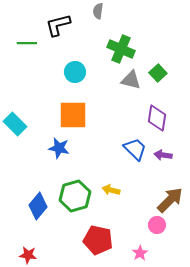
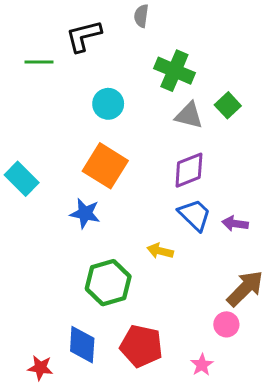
orange square: (73, 115) -> (105, 166), turned 32
purple diamond: (157, 118) -> (189, 170), moved, turned 60
yellow arrow: (111, 190) -> (160, 251), moved
blue diamond: (38, 206) -> (82, 345), moved, turned -36

